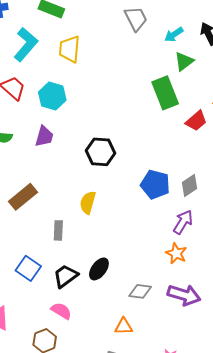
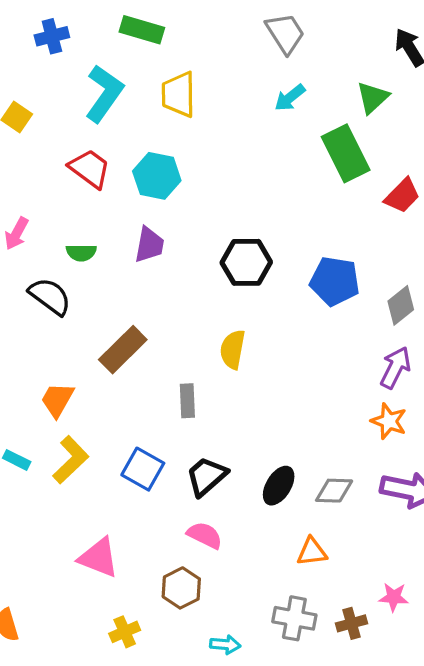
cyan arrow: (174, 35) -> (290, 98), moved
blue pentagon: (155, 184) -> (335, 281), moved
black ellipse: (99, 269) -> (279, 486), moved

